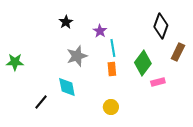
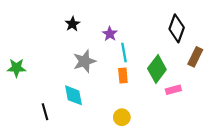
black line: (41, 102) -> (45, 112), turned -56

